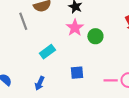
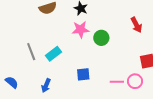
gray line: (23, 21) -> (31, 52), moved
pink star: (75, 28) -> (81, 29), turned 30

